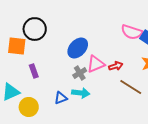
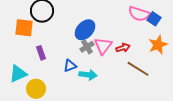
pink triangle: (96, 64) -> (103, 46), turned -30
gray cross: (80, 73) -> (87, 47), moved
blue triangle: (61, 98) -> (70, 66), moved

